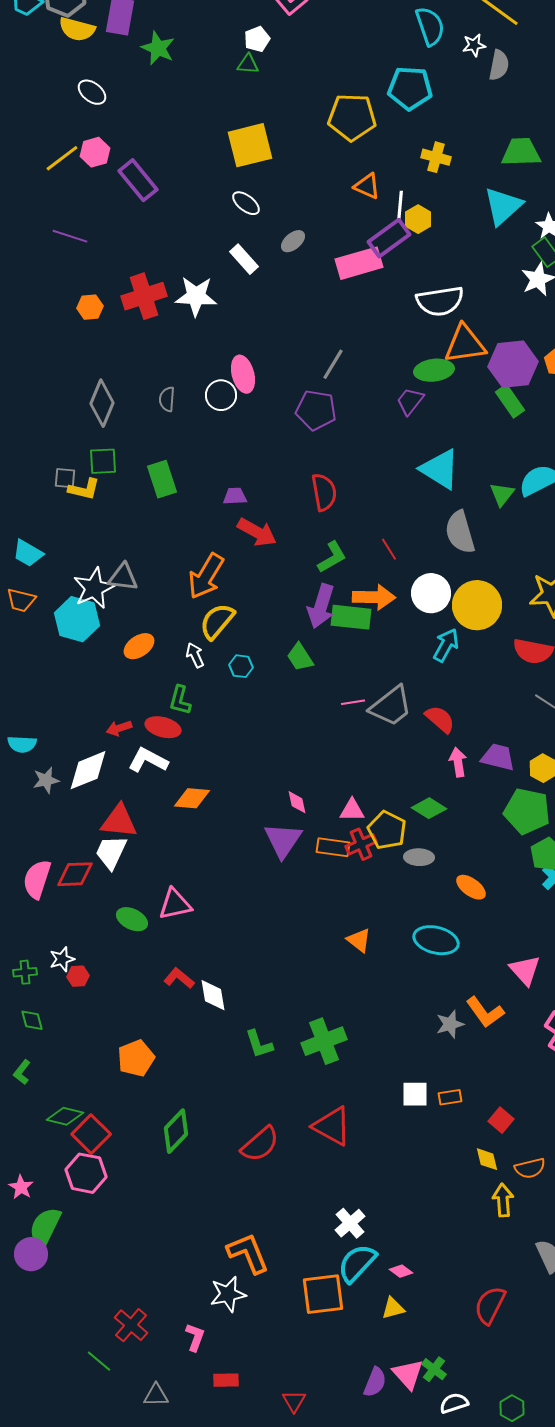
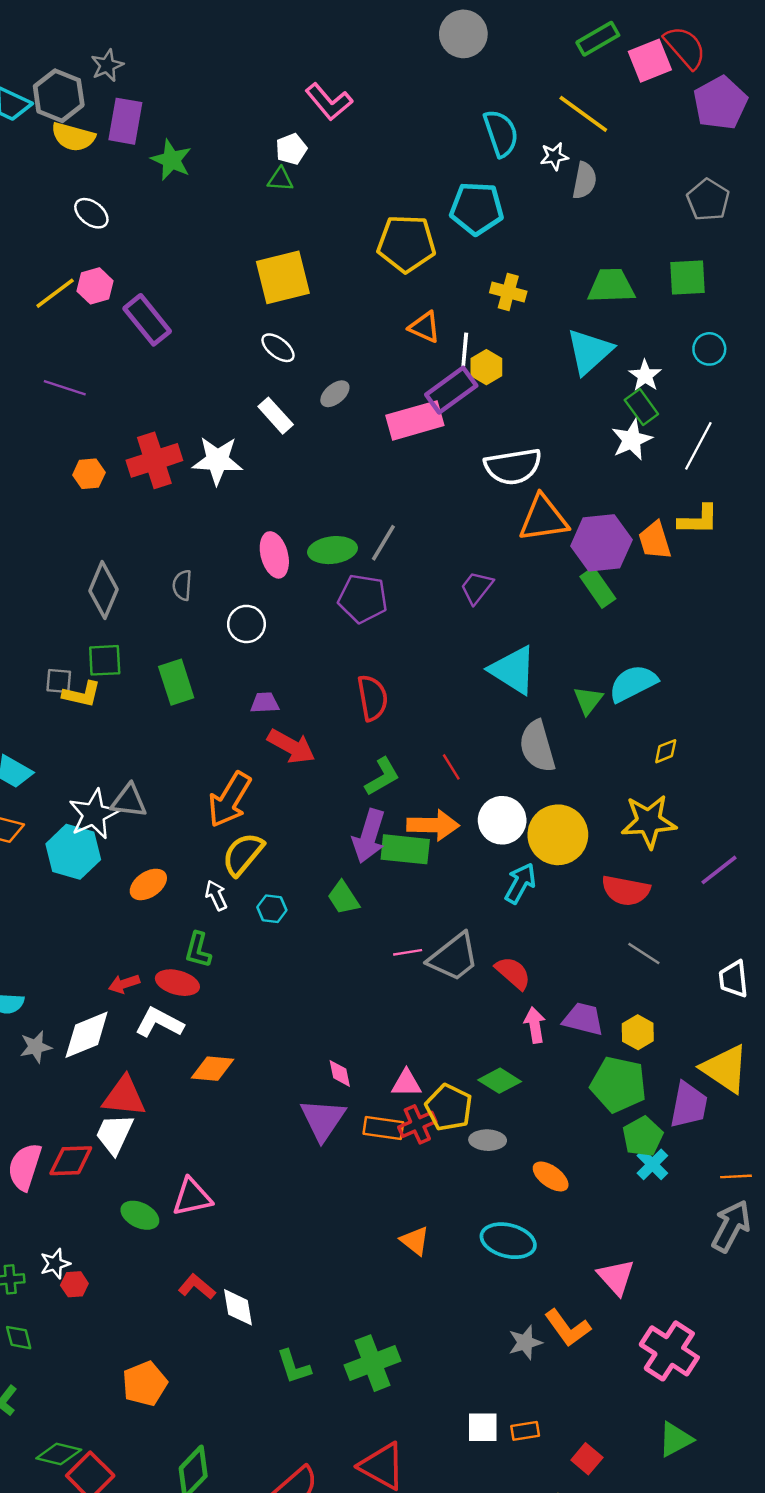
green ellipse: (434, 370) -> (332, 550), moved
white circle: (221, 395) -> (246, 624), moved

